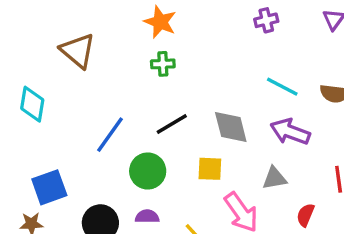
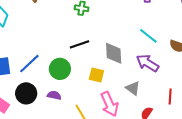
blue line: (110, 135) -> (29, 64), moved
gray triangle: (275, 178) -> (133, 88), turned 35

